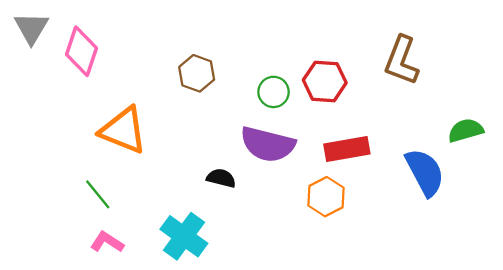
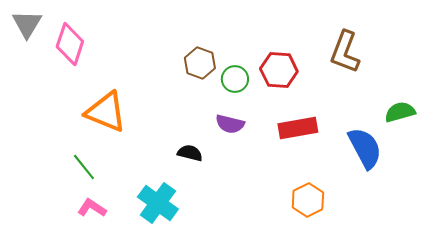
brown hexagon: (197, 73) -> (200, 63), moved
purple semicircle: (268, 144) -> (230, 124), size x0.6
orange hexagon: (326, 197) -> (308, 200), moved

